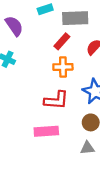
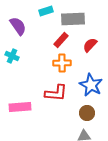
pink rectangle: (46, 131) -> (20, 107), moved

